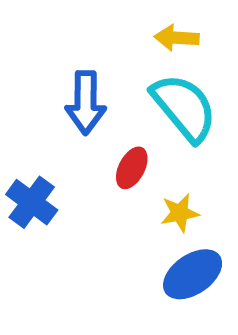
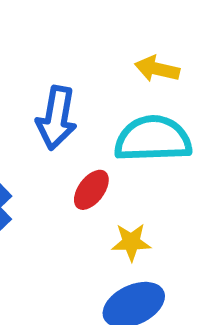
cyan semicircle: (184, 107) -> (153, 139), turned -62

